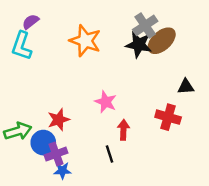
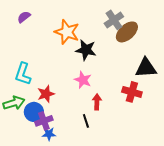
black star: (139, 45) -> (86, 50), moved
cyan L-shape: (22, 46) -> (23, 74), moved
black triangle: (186, 87) -> (146, 68), size x1.6

